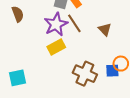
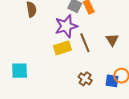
brown line: (74, 23) -> (85, 43), moved
brown cross: (85, 74) -> (85, 79), size x0.6

